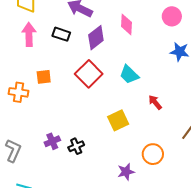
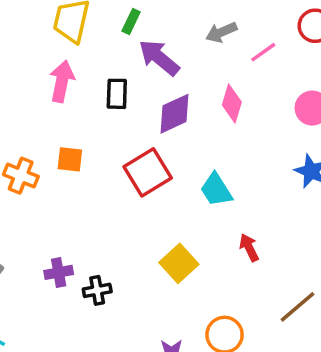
black rectangle: (61, 34) -> (117, 94), turned 60
yellow square: (118, 120) -> (179, 263), turned -30

